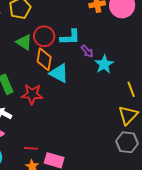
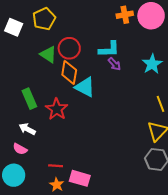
cyan L-shape: (70, 37) -> (109, 49), moved
cyan star: (104, 64) -> (152, 64), moved
red star: (32, 94) -> (57, 109), turned 30

